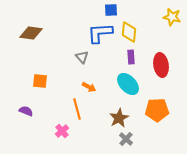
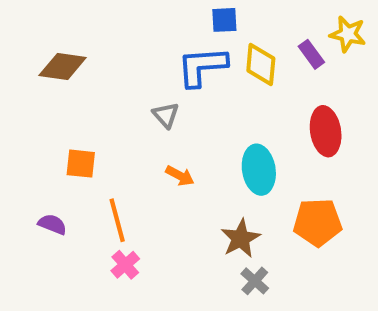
purple rectangle: (131, 57) -> (311, 54), moved, turned -32
cyan ellipse: (128, 84) -> (259, 170), turned 35
orange line: (77, 109) -> (117, 220), moved

